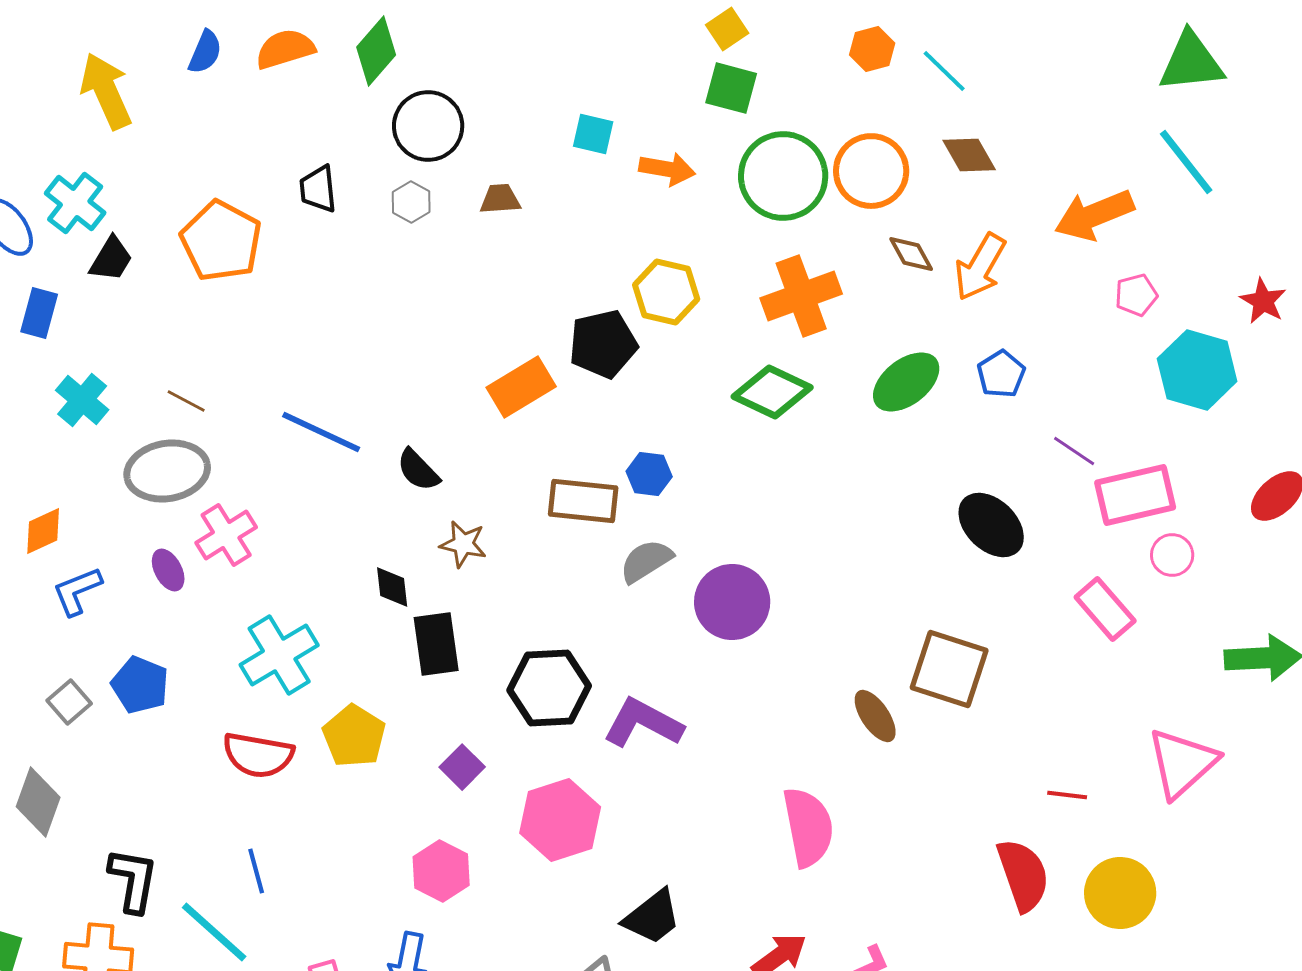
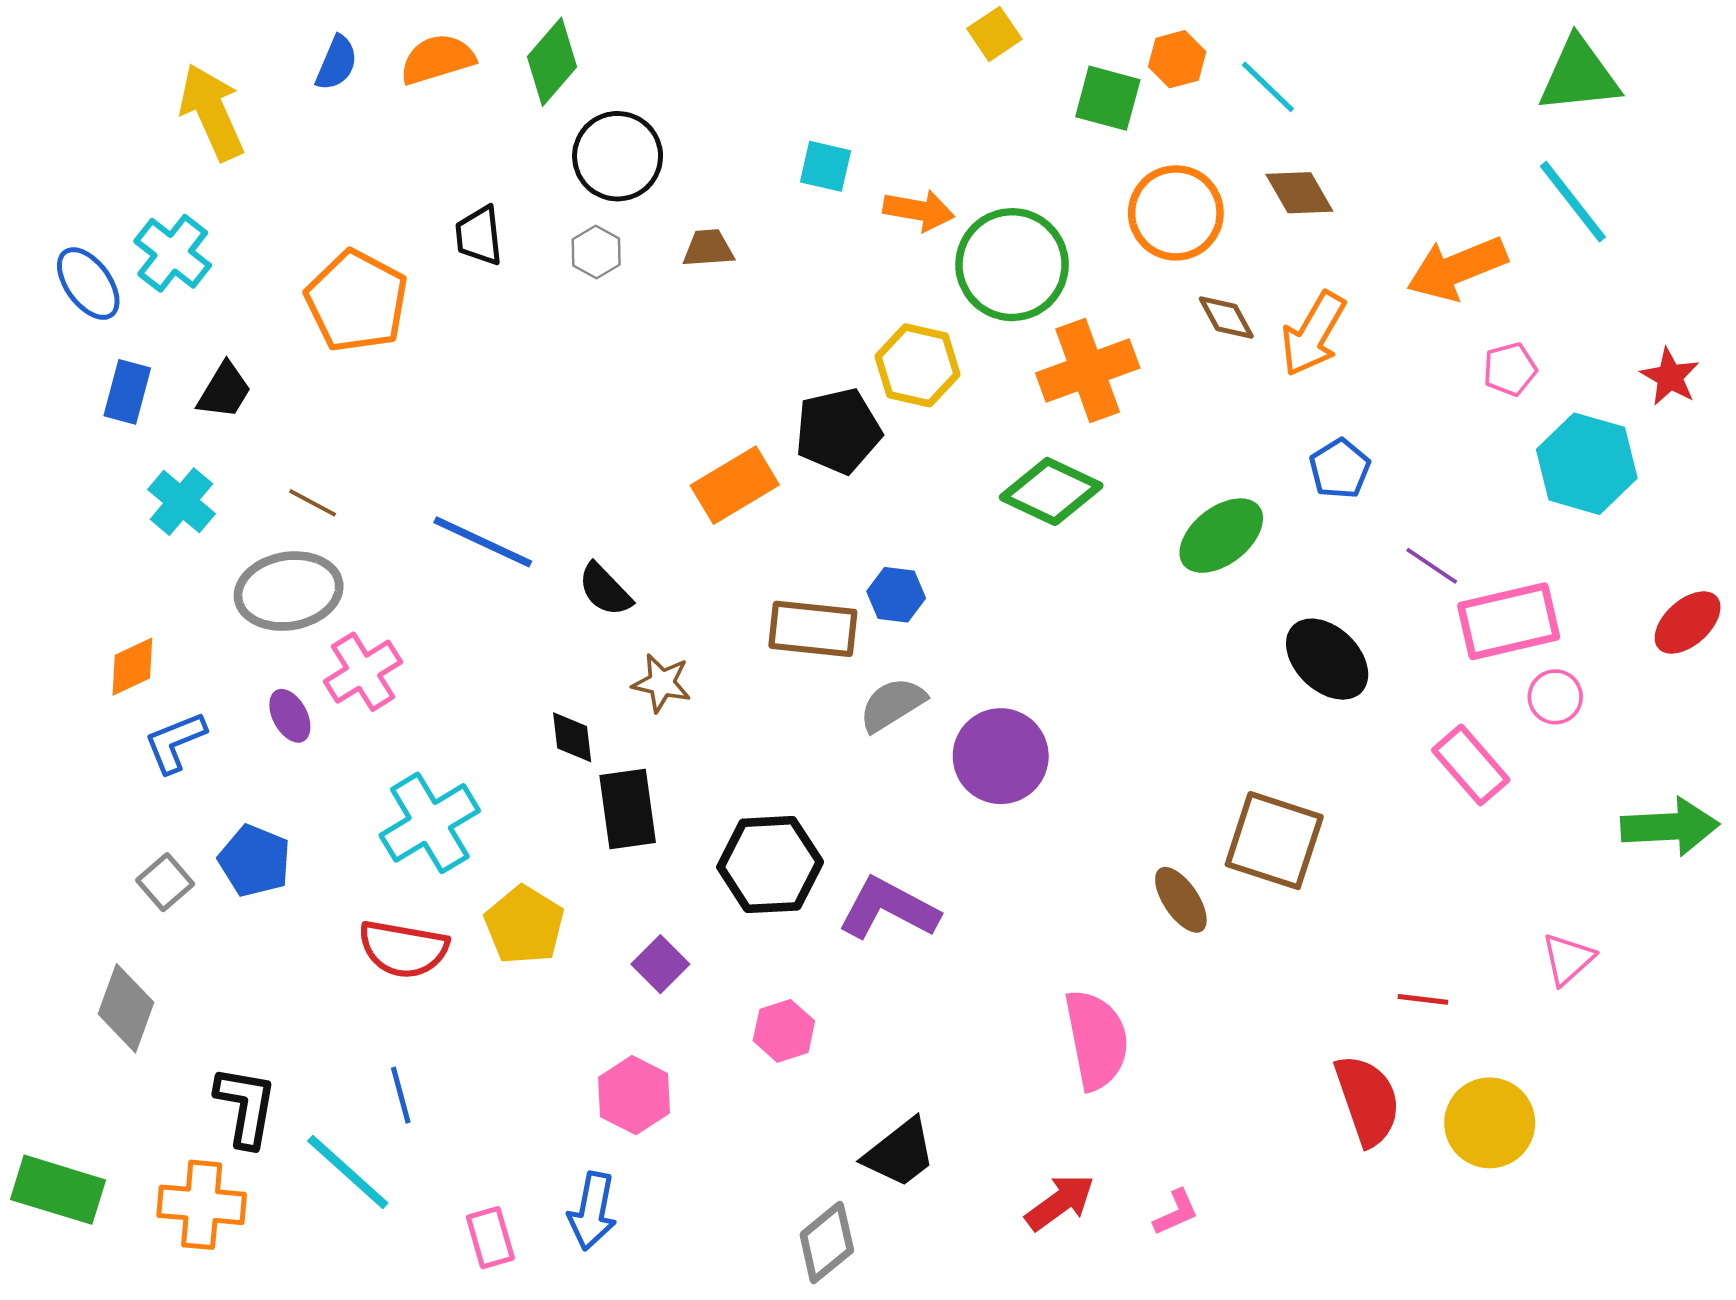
green square: (731, 88) -> (1108, 98), moved
green circle: (783, 176) -> (1012, 265), moved
black trapezoid: (111, 259) -> (224, 391), moved
green ellipse: (906, 382) -> (1221, 536), moved
pink triangle: (1182, 763) -> (1568, 959), size x0.6
pink hexagon: (560, 820) -> (784, 1031), size x0.6

